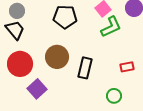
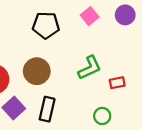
green L-shape: (111, 27) -> (90, 68), moved
black rectangle: (85, 68) -> (47, 109), moved

